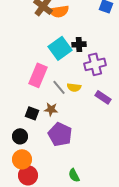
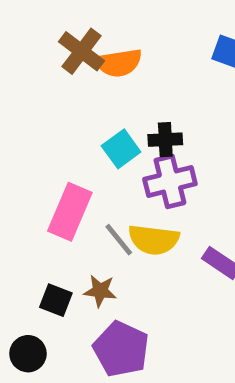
cyan square: (60, 48) -> (121, 149), size x0.7
purple cross: (95, 64) -> (170, 181), moved
yellow semicircle: (74, 87) -> (154, 240), size x1.5

